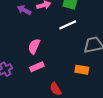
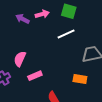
pink semicircle: (34, 46) -> (20, 59), moved

